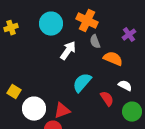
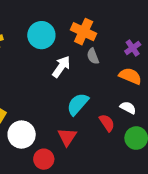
orange semicircle: (113, 59) -> (130, 76), moved
red triangle: (62, 111) -> (67, 137), moved, turned -36

